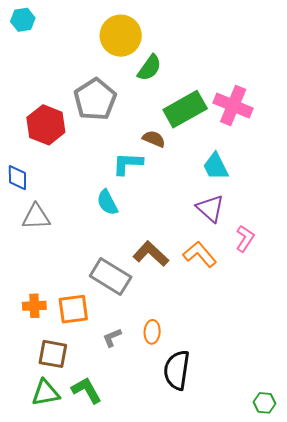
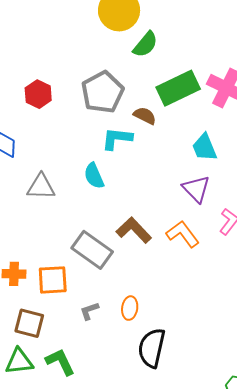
gray pentagon: (95, 99) -> (103, 92), moved
red hexagon: (46, 125) -> (38, 94), size x0.7
gray triangle: (36, 217) -> (41, 187), moved

